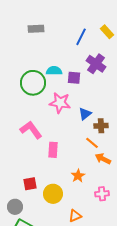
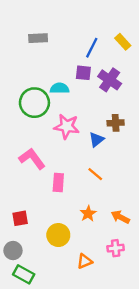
purple square: (74, 78) -> (83, 73), moved
brown cross: (101, 126) -> (116, 123), moved
orange line: (92, 143) -> (95, 174), moved
orange arrow: (103, 159) -> (120, 217), moved
red square: (30, 184) -> (20, 218), moved
pink cross: (102, 194) -> (116, 248), moved

